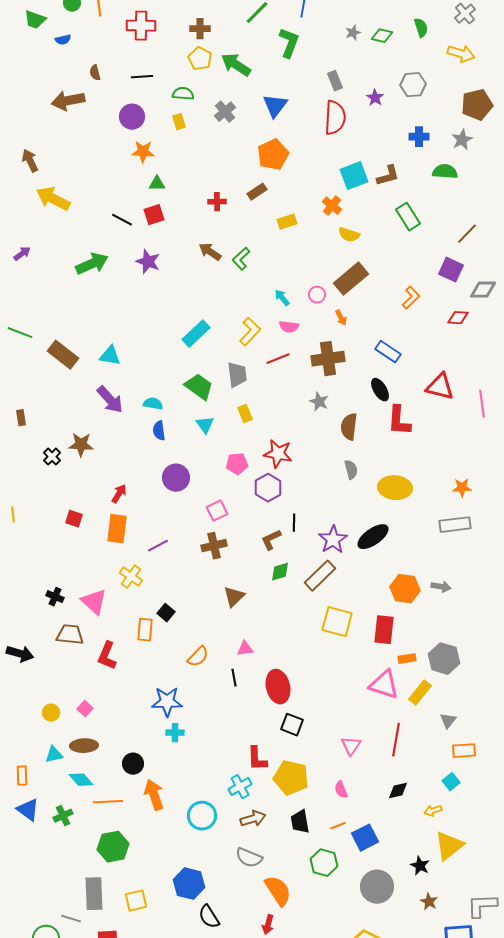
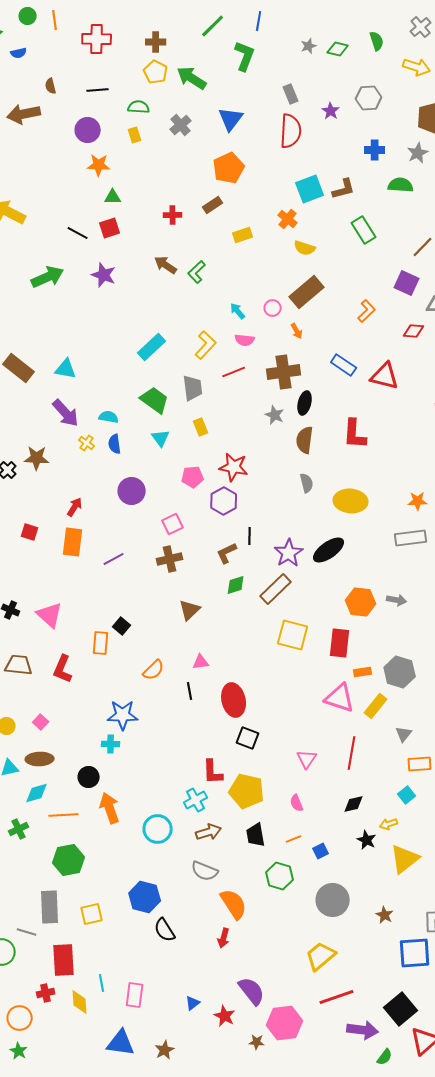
red triangle: (440, 387) -> (385, 376), moved
black ellipse: (380, 390) -> (305, 403), moved, turned 45
yellow cross: (131, 577) -> (87, 443), moved, size x0.7
brown trapezoid: (70, 635) -> (19, 665), moved
cyan cross: (175, 733) -> (111, 744), moved
cyan diamond: (81, 780) -> (37, 793), turned -65
blue square: (365, 838) -> (321, 851), size x0.6
black star: (420, 866) -> (367, 840), moved

